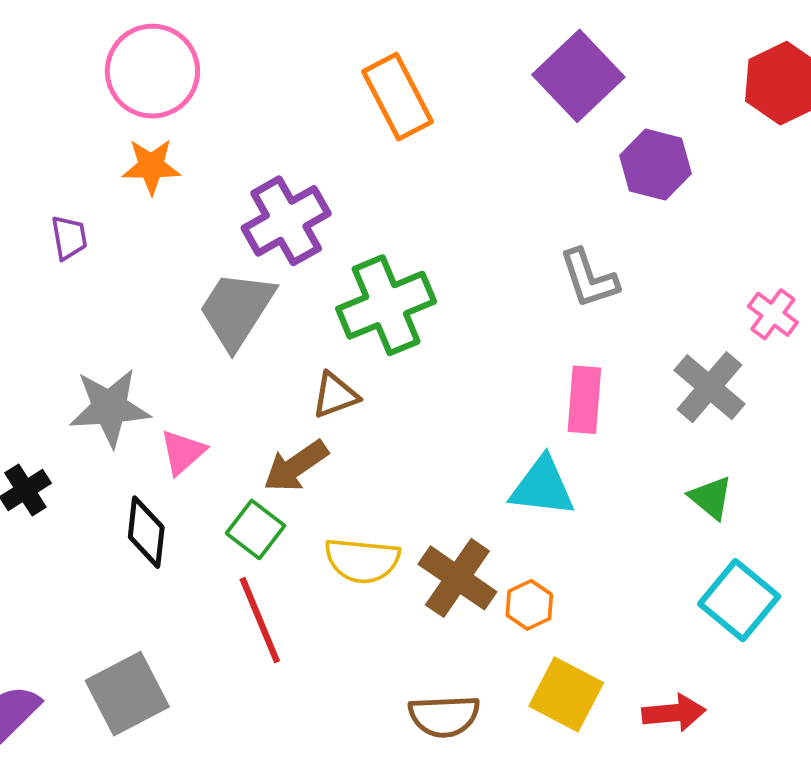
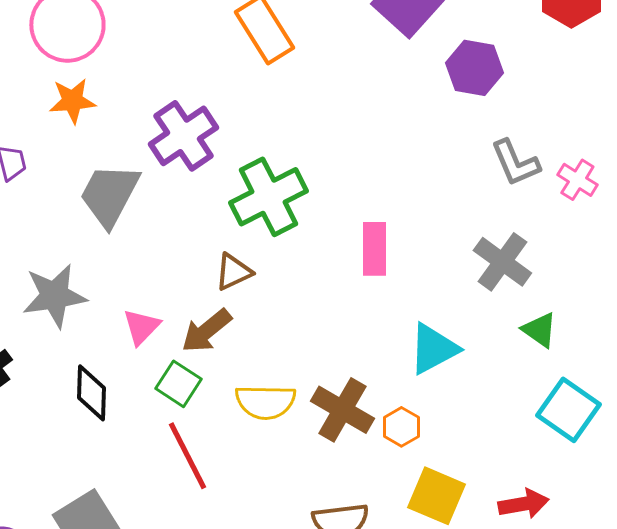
gray L-shape: (589, 278) -> (515, 163), moved
gray trapezoid: (236, 310) -> (109, 195), moved
gray cross: (709, 387) -> (502, 262), moved
pink rectangle: (584, 400) -> (374, 249), moved
pink triangle: (183, 452) -> (141, 327), moved
cyan triangle: (542, 487) -> (433, 349), moved, turned -30

